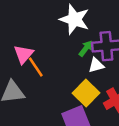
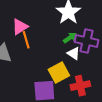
white triangle: (96, 65) -> (74, 53), turned 32

